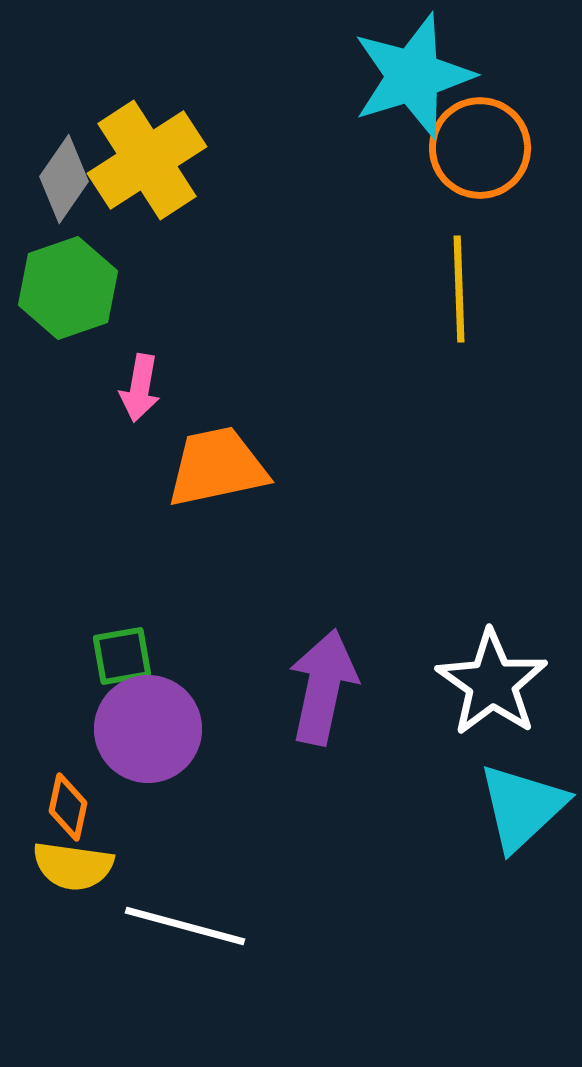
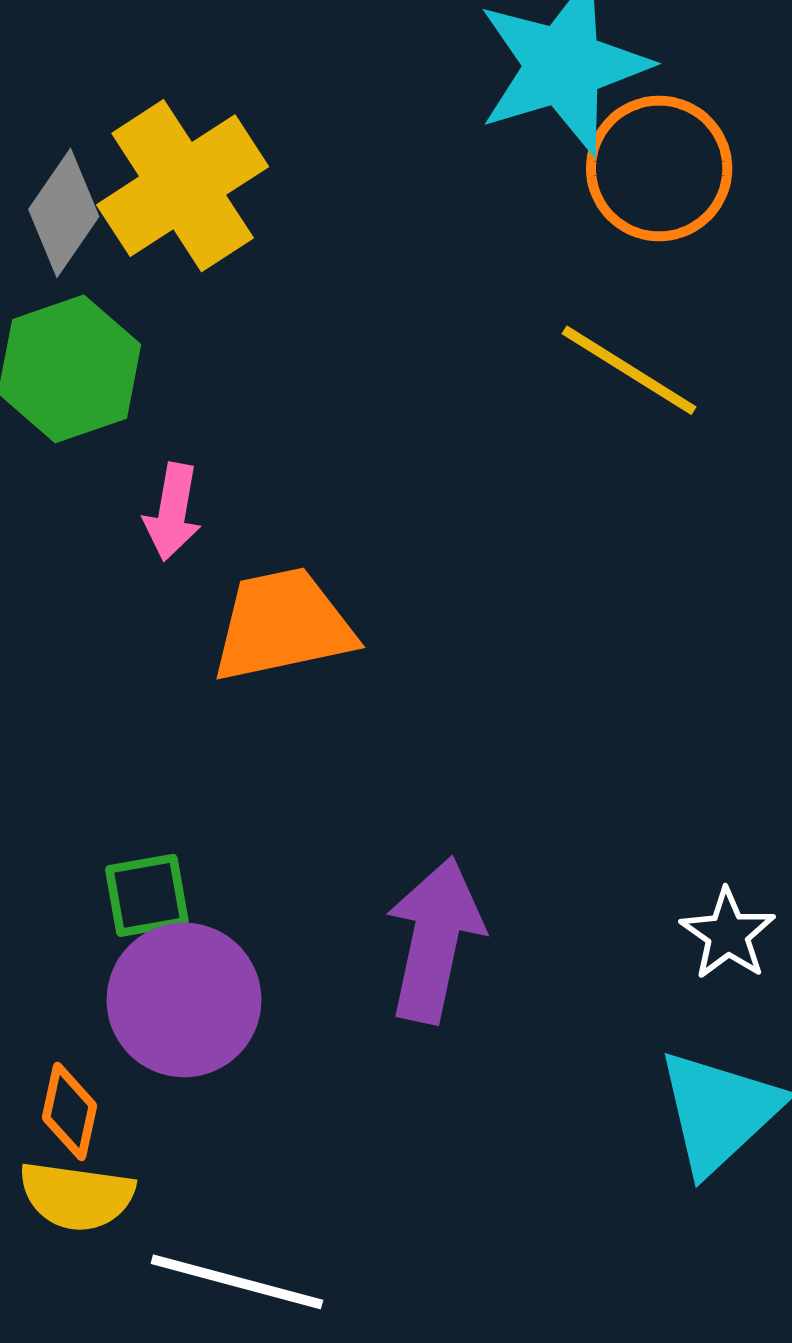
yellow line: (459, 289) -> (629, 370), turned -56
white star: (492, 683) -> (728, 934), moved, size x0.6

